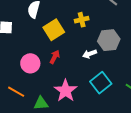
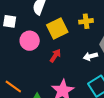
pink circle: (30, 63) -> (30, 41), moved

